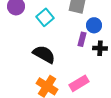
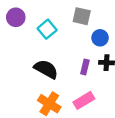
purple rectangle: (82, 39) -> (85, 67), moved

